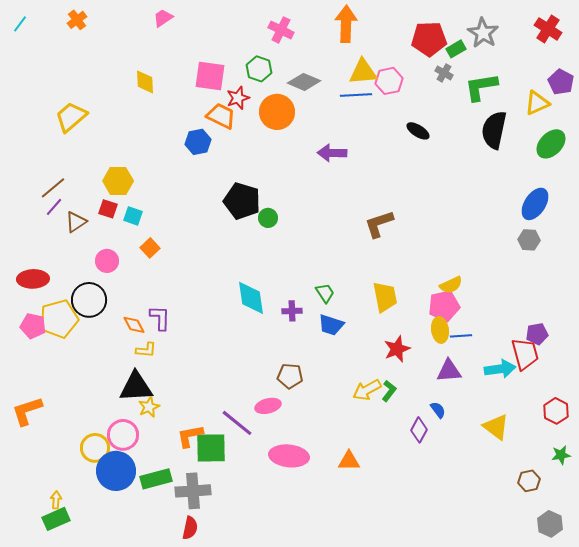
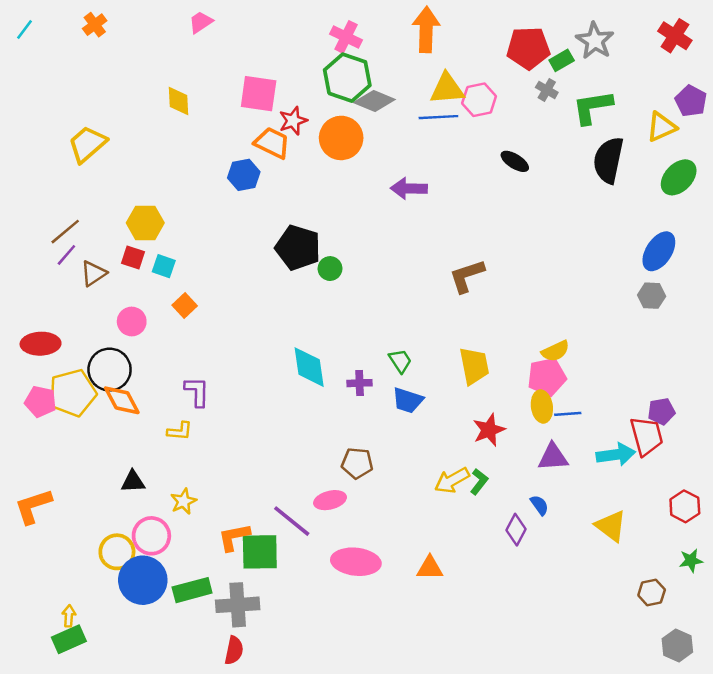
green hexagon: (259, 69) -> (347, 78), moved, size x1.5
orange diamond: (134, 325) -> (122, 400), moved, size x1.4
black triangle: (136, 387) -> (133, 482), moved, size x0.6

